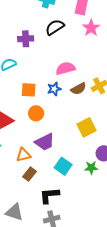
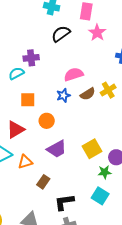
purple cross: (26, 39) -> (31, 58), moved
orange square: (29, 90) -> (28, 100), moved
yellow square: (87, 127) -> (92, 149), moved
orange triangle: (23, 155) -> (25, 162), moved
cyan square: (63, 166) -> (100, 196), moved

